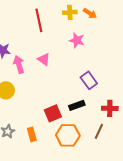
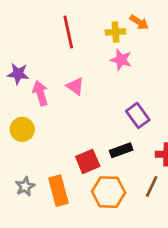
yellow cross: (70, 12) -> (115, 32), moved
orange rectangle: (32, 134) -> (58, 191), size x1.5

